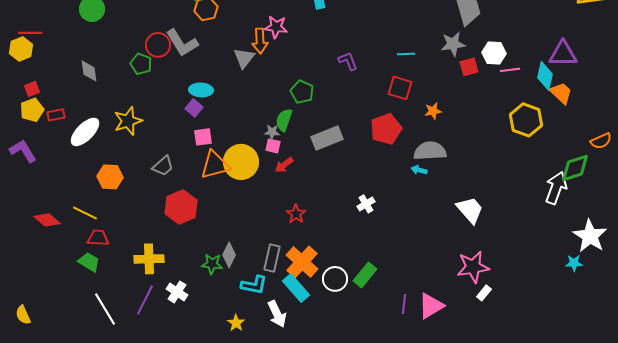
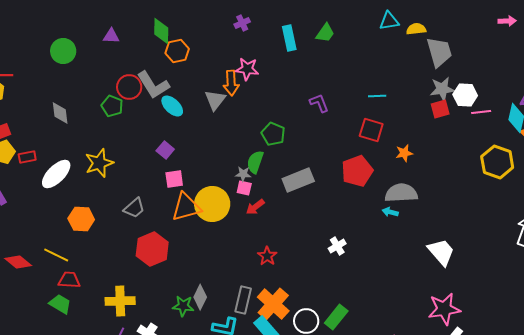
gray star: (453, 44) -> (442, 89), moved
cyan ellipse: (201, 90) -> (172, 106), moved, turned 40

